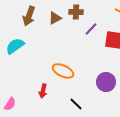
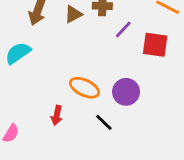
purple circle: (106, 82) -> (126, 92), moved
black line: (76, 104) -> (104, 122), moved

